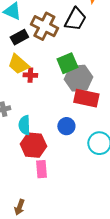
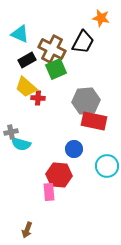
green square: (67, 63) -> (56, 69), moved
cyan semicircle: (24, 125) -> (21, 144), moved, turned -72
red hexagon: (33, 145) -> (59, 175), moved

